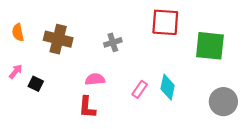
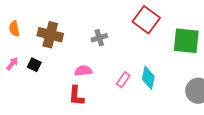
red square: (165, 22) -> (146, 20), turned 32
black square: (36, 84) -> (34, 65), moved

